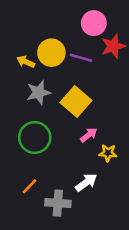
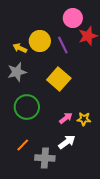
purple line: (81, 58) -> (63, 45), turned 48
gray star: (39, 93) -> (17, 72), moved
pink arrow: (89, 135) -> (66, 118), moved

